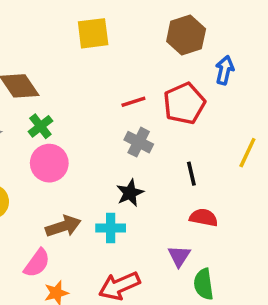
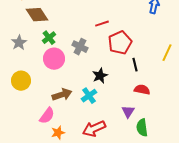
red pentagon: (184, 103) -> (120, 43), moved
gray cross: (139, 142) -> (80, 47), moved
cyan cross: (111, 228) -> (89, 96), turned -35

